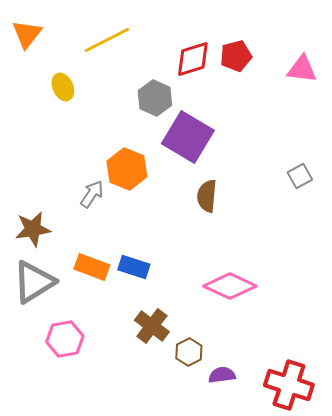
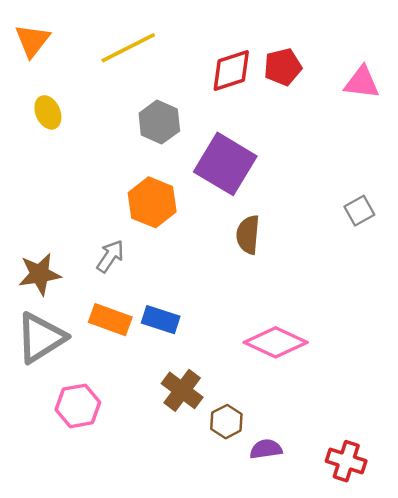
yellow ellipse: (63, 87) -> (48, 112), moved
gray hexagon: (155, 98) -> (159, 122), moved
gray arrow: (92, 194) -> (110, 256), moved
red cross: (289, 385) -> (346, 461), size x0.7

